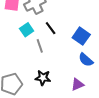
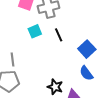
gray line: (40, 46) -> (13, 59), moved
black star: (43, 78) -> (55, 87), moved

